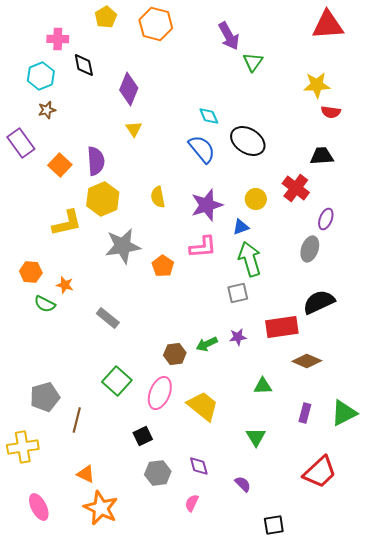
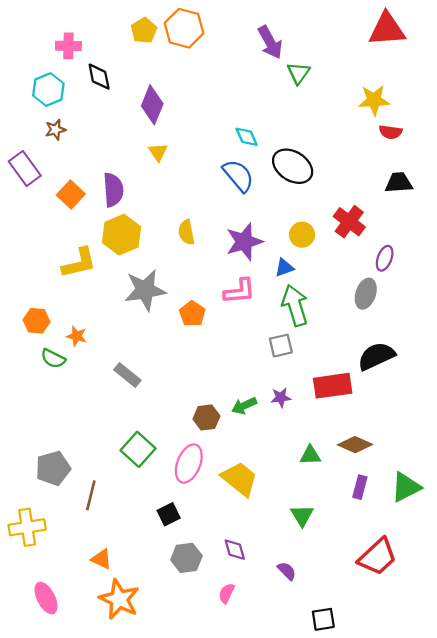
yellow pentagon: (106, 17) -> (144, 31), moved
black trapezoid: (322, 156) -> (399, 183), moved
brown diamond: (307, 361) -> (355, 445), moved

